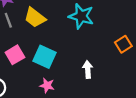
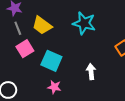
pink square: (15, 55) -> (25, 49), moved

